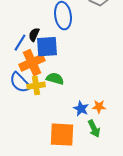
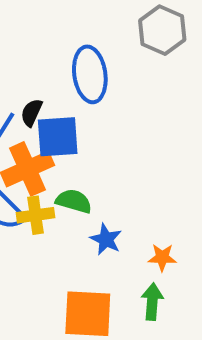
blue star: (81, 109) -> (106, 239), moved
green arrow: (94, 129) -> (152, 302), turned -150

